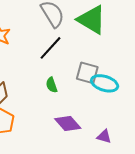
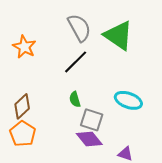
gray square: (87, 73) -> (92, 120), moved

